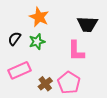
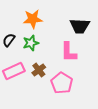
orange star: (39, 17) -> (33, 19), turned -30
brown cross: (45, 84) -> (39, 70), moved

